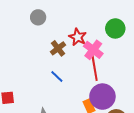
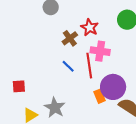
pink cross: (93, 50) -> (100, 51), moved, turned -30
red line: (95, 68) -> (89, 66), moved

